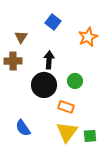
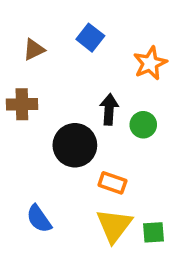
brown triangle: (21, 37) -> (34, 50), moved, turned 32
black arrow: (49, 60) -> (109, 109), moved
green circle: (75, 81) -> (143, 125), moved

